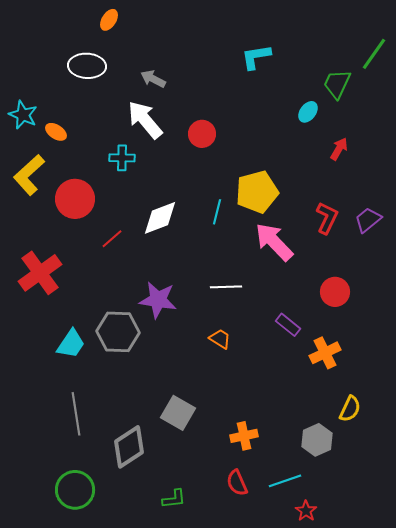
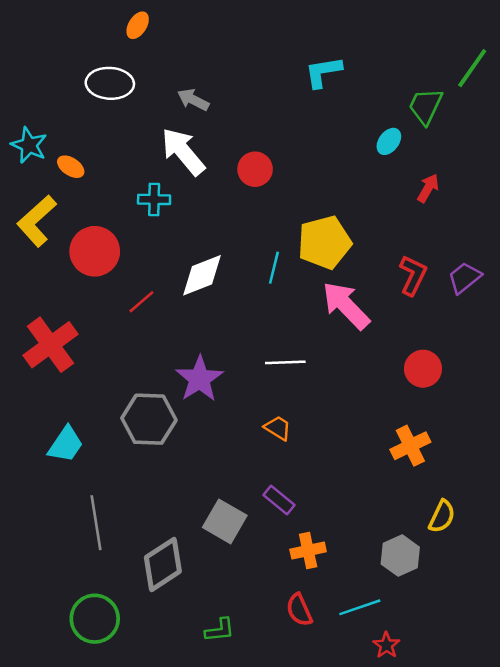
purple star: (158, 300) -> (199, 379), turned 30
purple rectangle: (288, 325) -> (279, 500), moved
cyan trapezoid: (71, 344) -> (66, 444), moved

